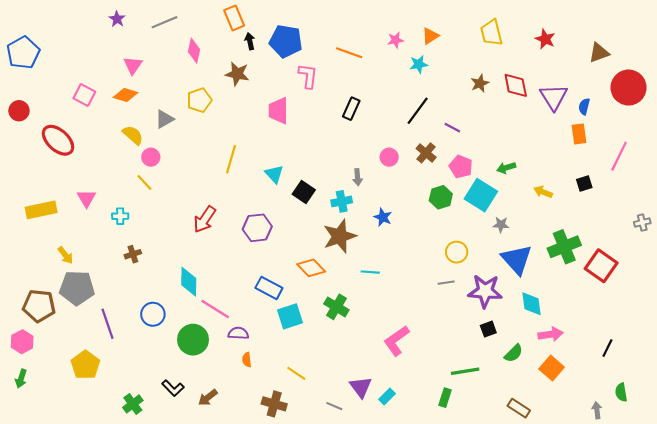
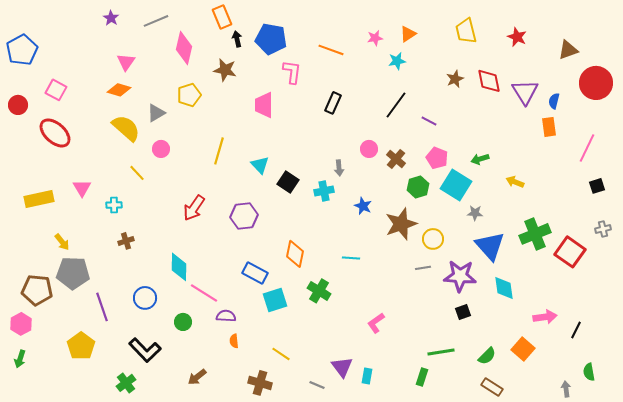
pink diamond: (194, 51) -> (184, 48), size x1.4
pink square: (84, 95) -> (56, 90), moved
yellow semicircle: (133, 135) -> (126, 128), size x1.4
brown cross: (426, 153) -> (396, 159), moved
pink circle: (151, 157) -> (161, 149), moved
black square: (584, 184) -> (597, 186), moved
gray cross: (642, 223) -> (603, 229), moved
brown star: (340, 236) -> (401, 224), moved
orange diamond: (311, 268) -> (295, 254), turned 56
pink arrow: (550, 334) -> (545, 317), moved
green circle: (193, 340) -> (183, 322), size x0.6
pink L-shape: (397, 341) -> (376, 323), size x0.7
green semicircle: (514, 353) -> (487, 356), moved
black L-shape: (173, 388) -> (145, 350), moved, size x1.5
cyan rectangle: (387, 397) -> (367, 376), turned -35

